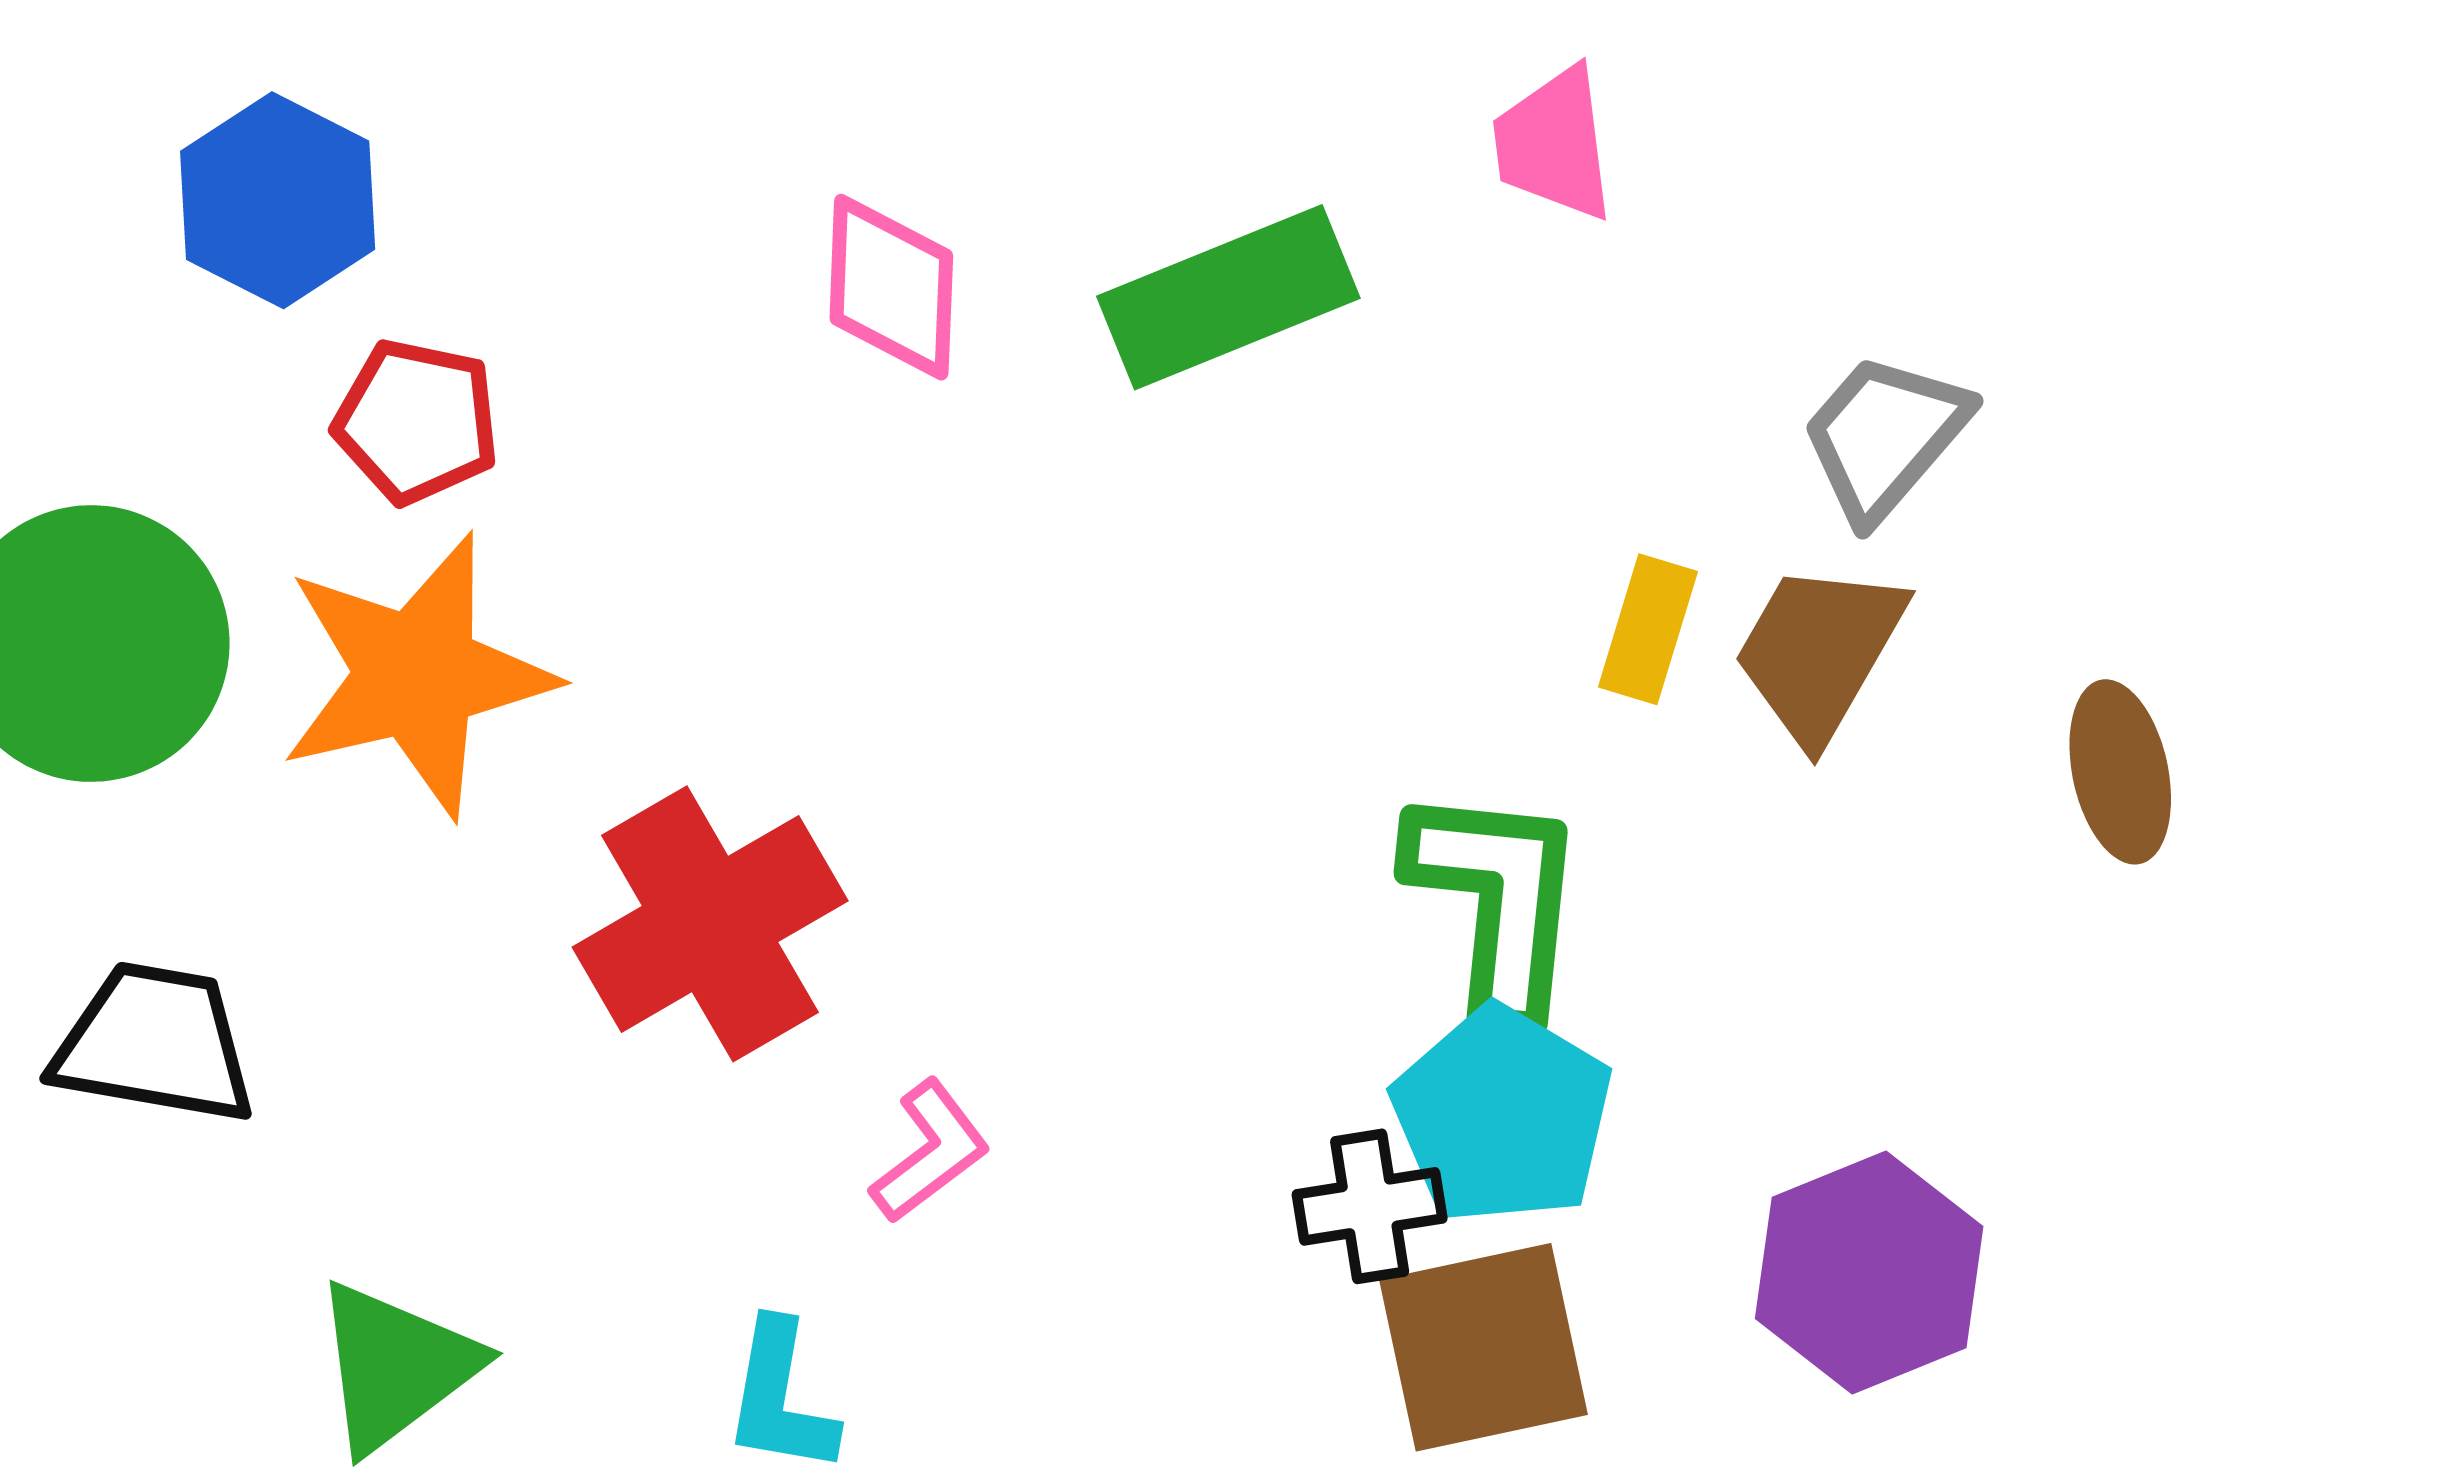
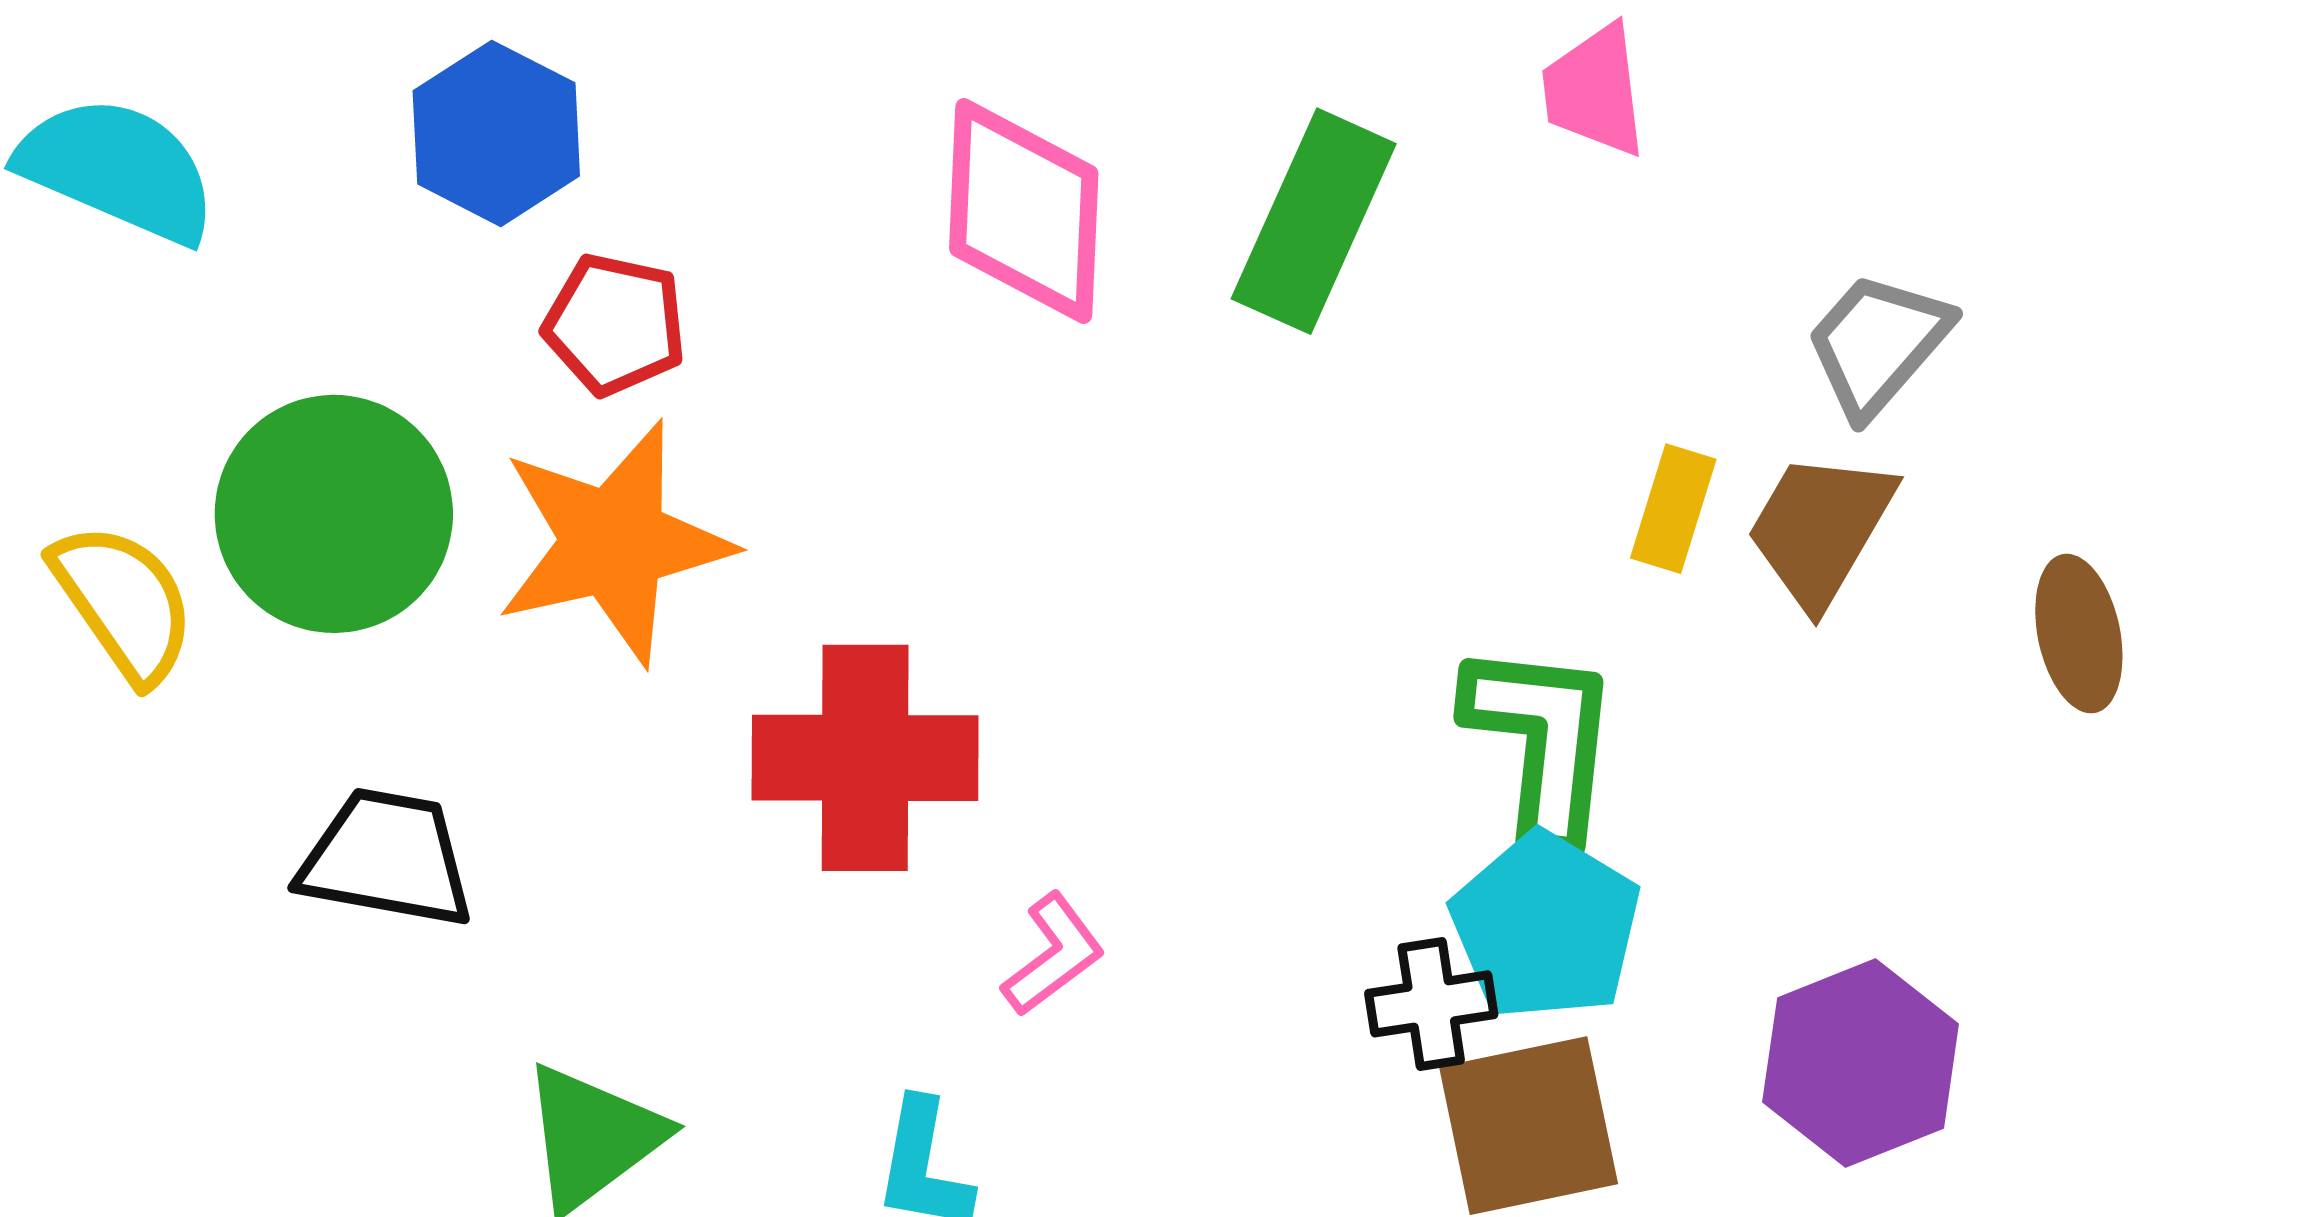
pink diamond: (891, 287) -> (1024, 211), size x1.4
green rectangle: (1228, 297) -> (1314, 221), turned -44
red cross: (710, 924) -> (865, 758), turned 30

